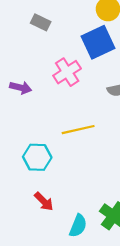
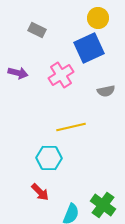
purple arrow: (21, 88) -> (18, 73), moved
cyan hexagon: (37, 157) -> (49, 158), moved

